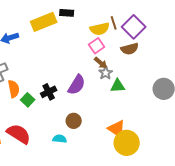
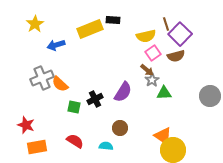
brown line: (114, 23) -> (166, 24), moved
pink square: (97, 46) -> (153, 53), moved
orange semicircle: (14, 89) -> (60, 84), moved, turned 144
green square: (28, 100) -> (74, 107), turned -32
red semicircle: (19, 134) -> (75, 141), moved, size x0.7

